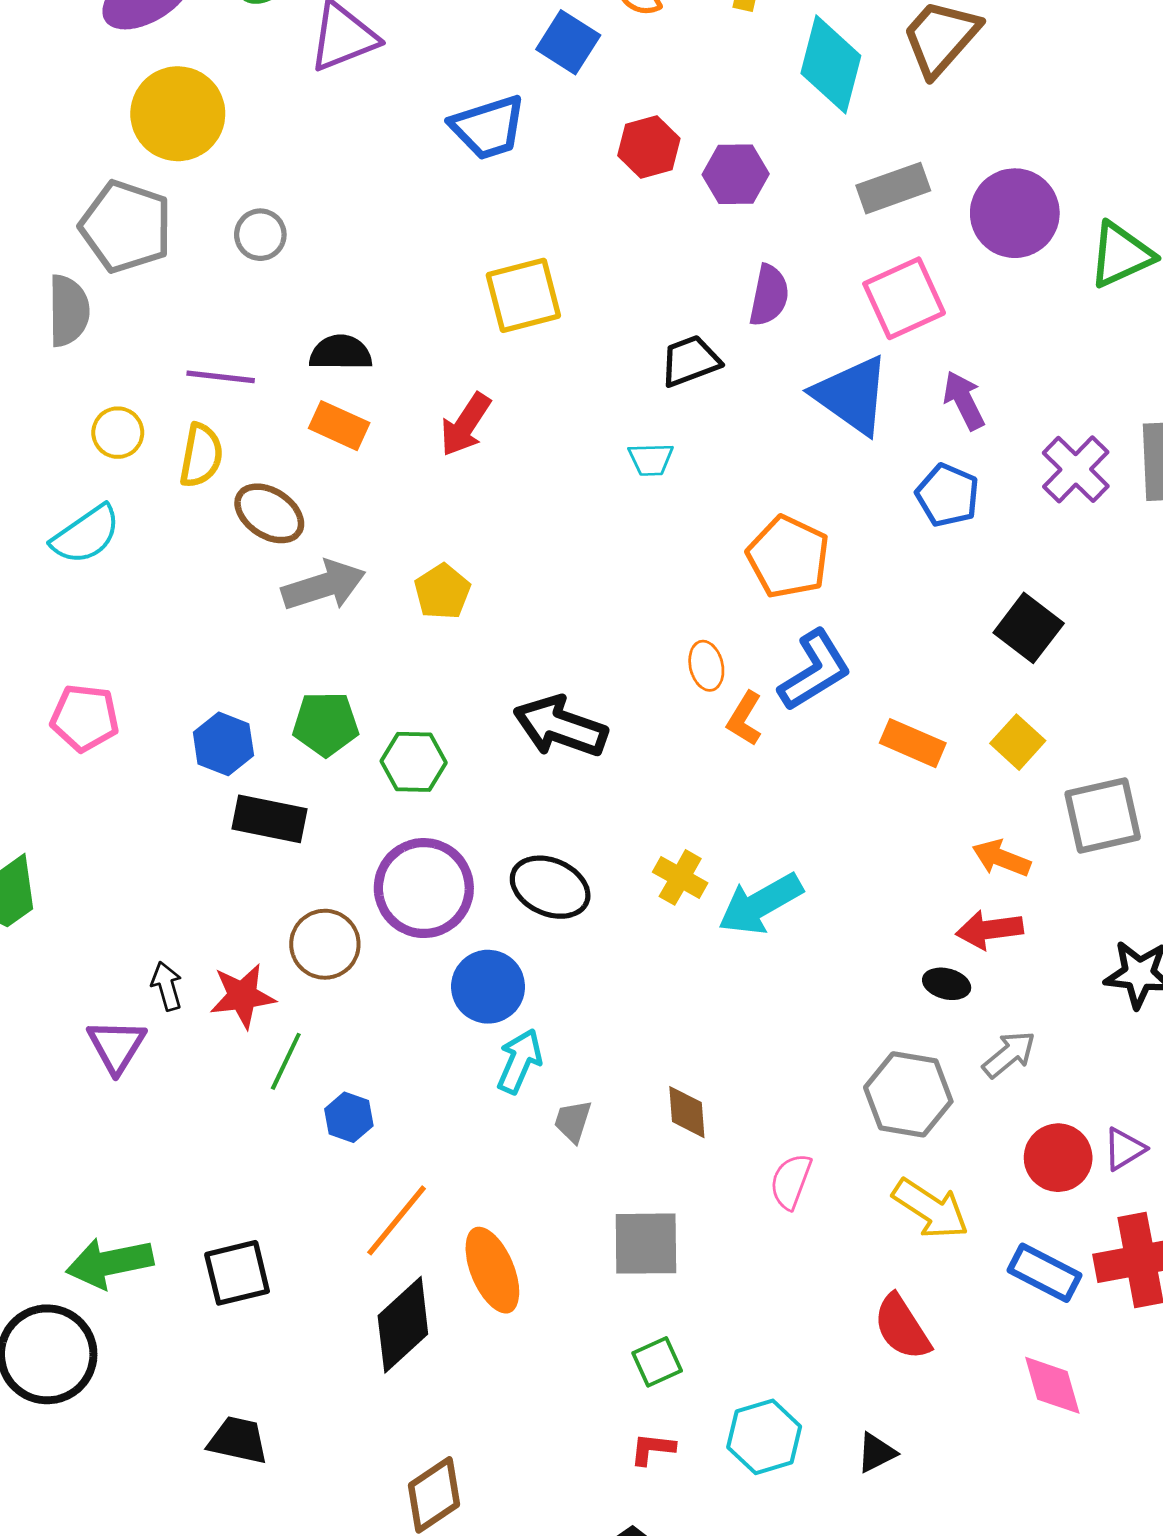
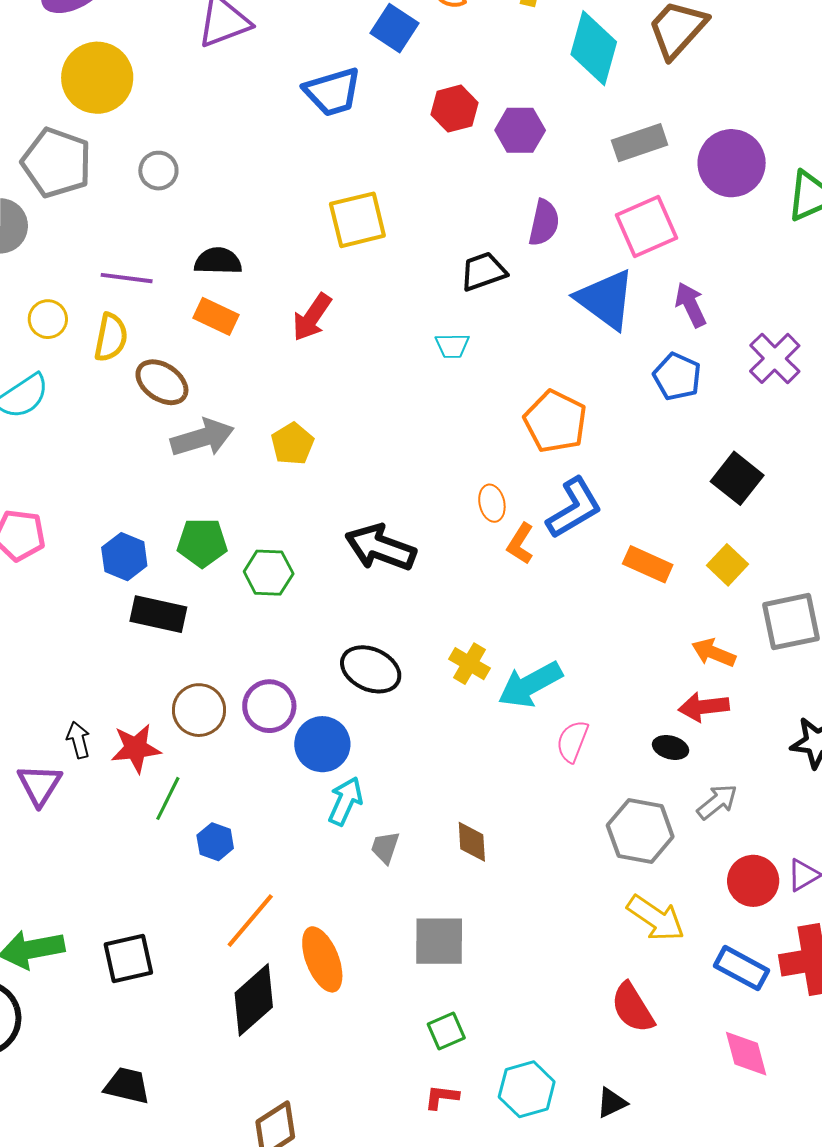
purple circle: (424, 888) -> (269, 706), moved, size x0.7
pink semicircle: (791, 1181) -> (572, 741), moved

